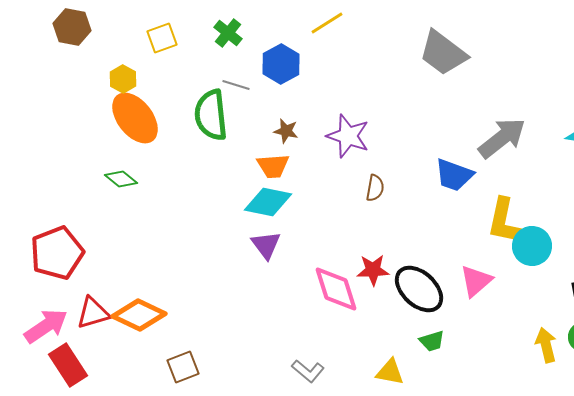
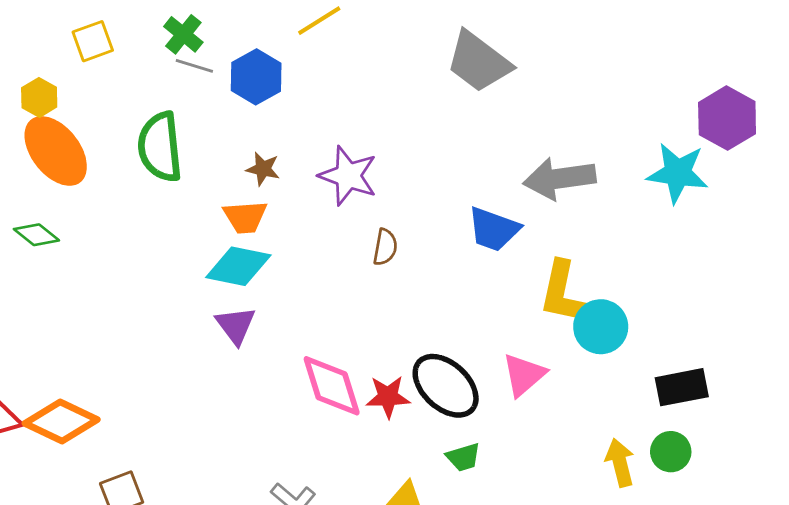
gray line: (236, 85) -> (194, 66), moved
gray arrow: (502, 138) -> (560, 178), turned -150
red star: (373, 270) -> (388, 397), moved

